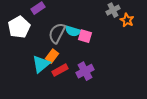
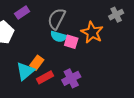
gray cross: (113, 10) -> (116, 15), moved
orange star: (127, 20) -> (92, 32), moved, size x1.5
gray semicircle: (57, 33) -> (57, 19), moved

